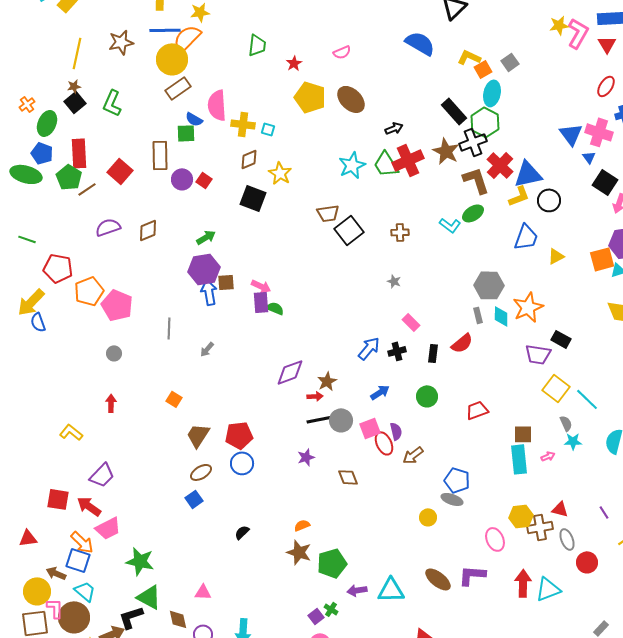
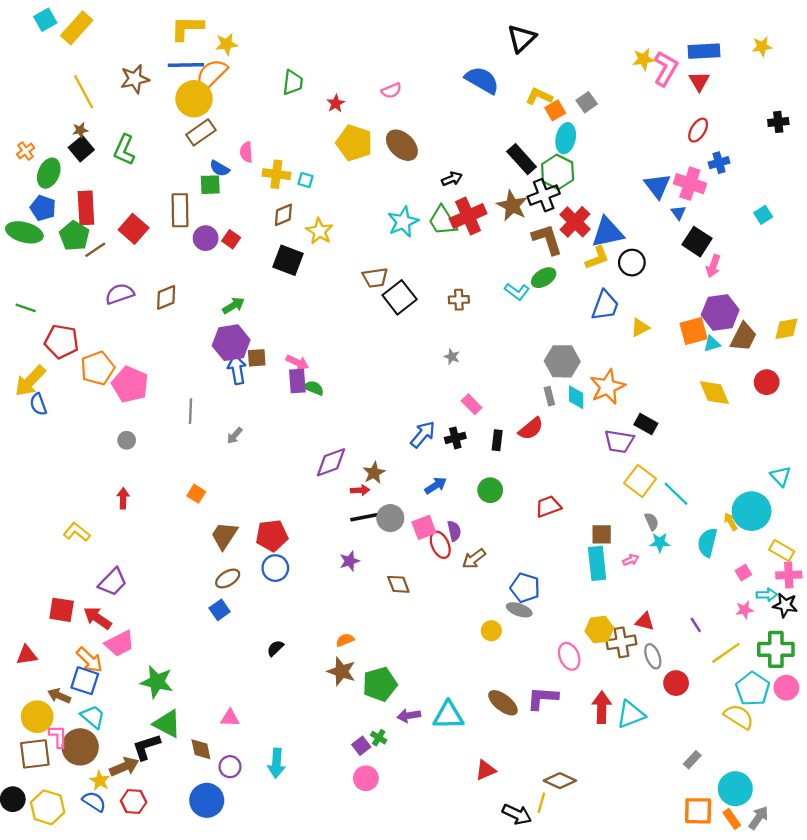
yellow line: (77, 53) -> (84, 92), turned -40
pink semicircle: (217, 105) -> (246, 152), size x0.6

